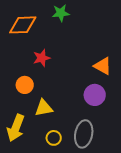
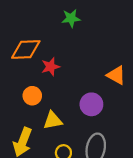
orange diamond: (23, 25) -> (26, 49), moved
purple circle: (95, 95) -> (91, 104), moved

